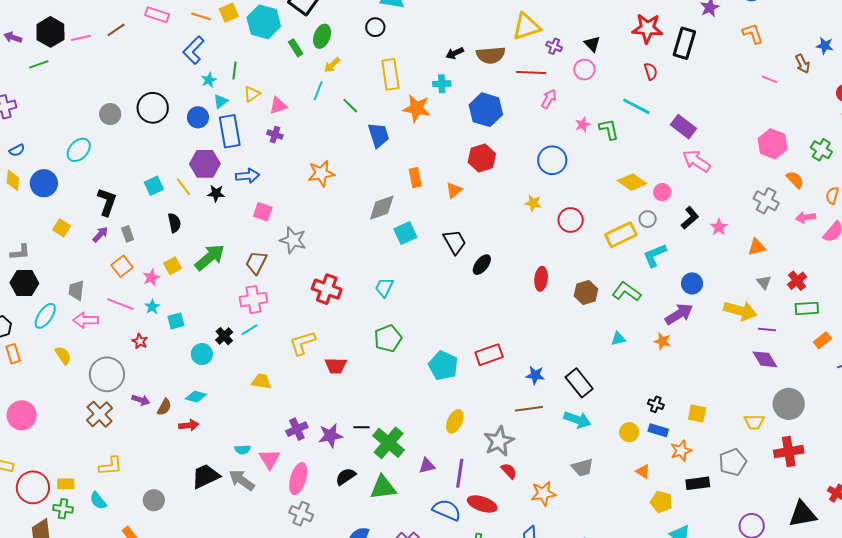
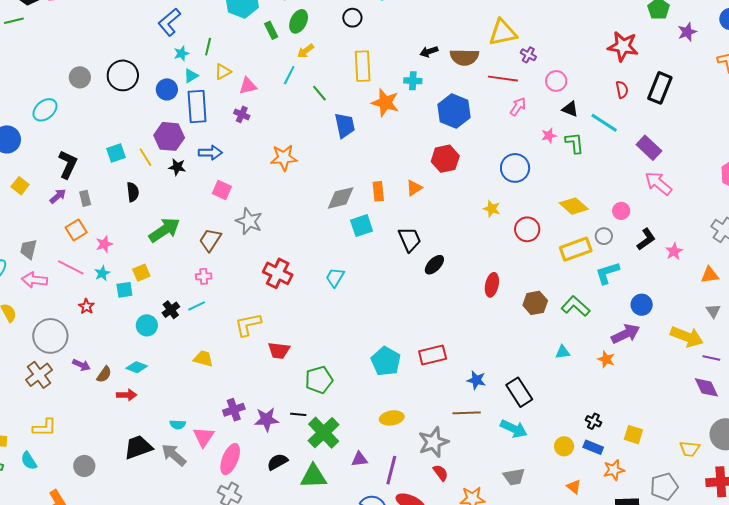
black rectangle: (684, 43) -> (660, 88), moved
black triangle: (592, 44) -> (570, 109), moved, turned -30
orange rectangle: (415, 178) -> (378, 191), moved
yellow diamond: (632, 182) -> (574, 206), moved
yellow square: (173, 266) -> (141, 273), moved
pink cross: (253, 300) -> (204, 276), size x0.6
green pentagon: (388, 338) -> (319, 380), moved
yellow ellipse: (455, 421) -> (392, 418), turned 50

